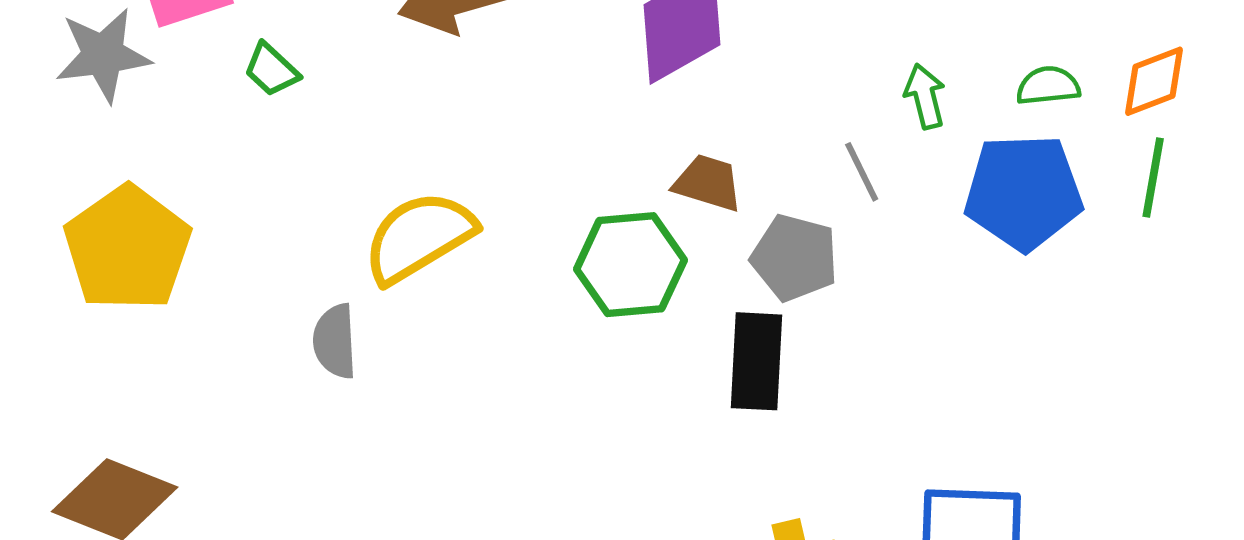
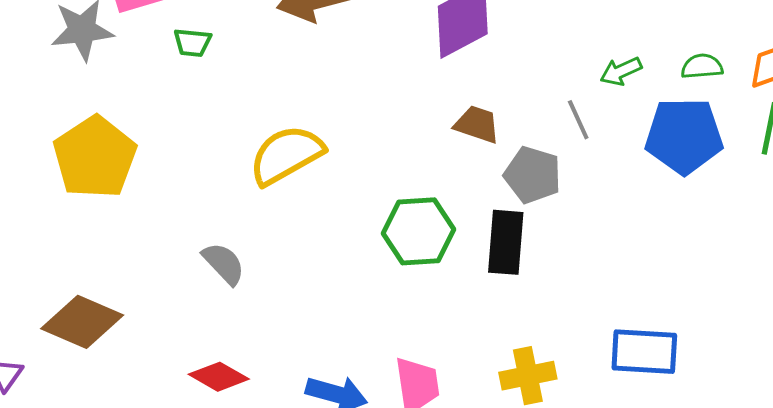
green trapezoid: (271, 70) -> (192, 43), turned -39
green arrow: (925, 96) -> (621, 71), turned -102
green hexagon: (630, 265) -> (418, 231), moved
gray semicircle: (335, 341) -> (224, 264), moved, turned 138

